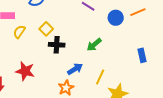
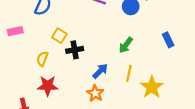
yellow semicircle: (19, 32) -> (42, 59), moved
green arrow: (94, 45) -> (126, 45), moved

